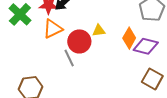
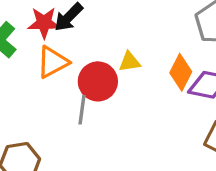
gray line: (69, 58) -> (82, 110), turned 36

